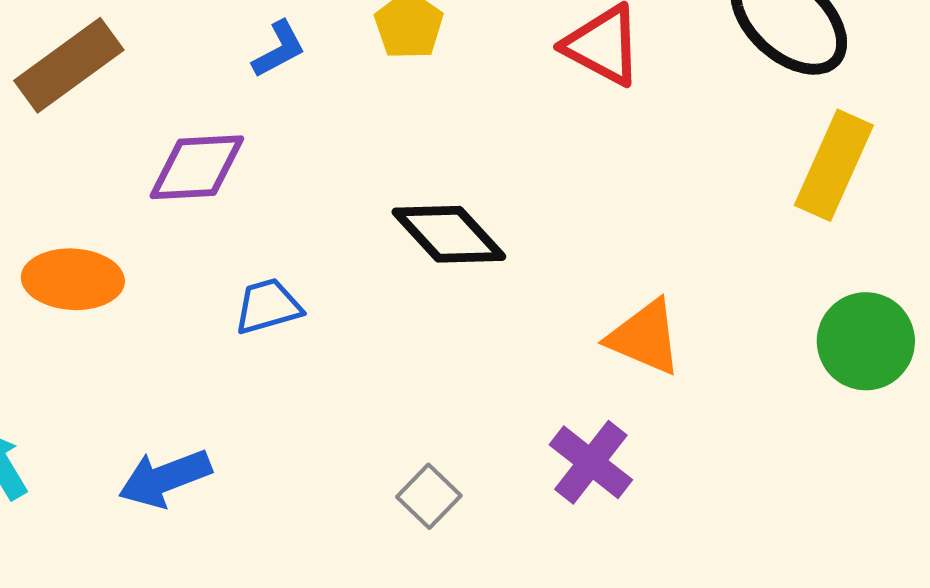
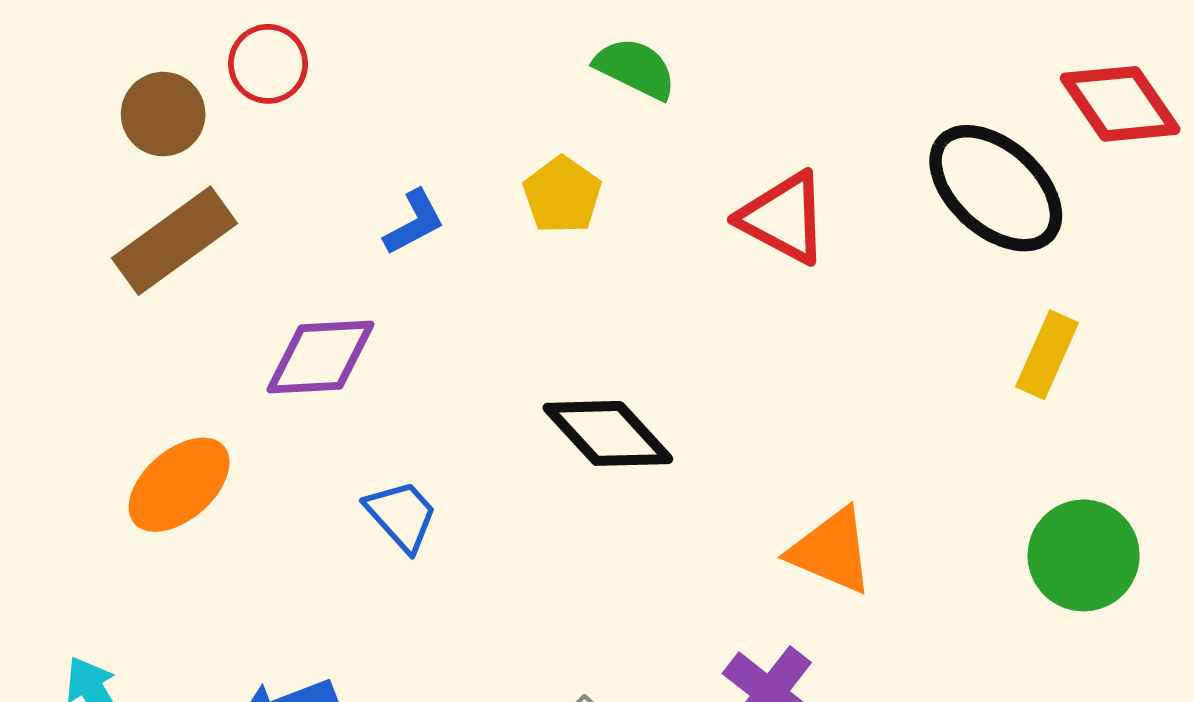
yellow rectangle: (834, 165) -> (1047, 355), size x0.7
orange ellipse: (73, 279) -> (179, 485), turned -44
blue trapezoid: (268, 306) -> (401, 516), turned 64

